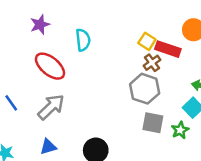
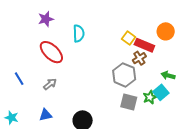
brown cross: (152, 63) -> (139, 58), moved
gray arrow: (51, 107) -> (50, 84), size x0.6
green star: (180, 130) -> (150, 97), moved

